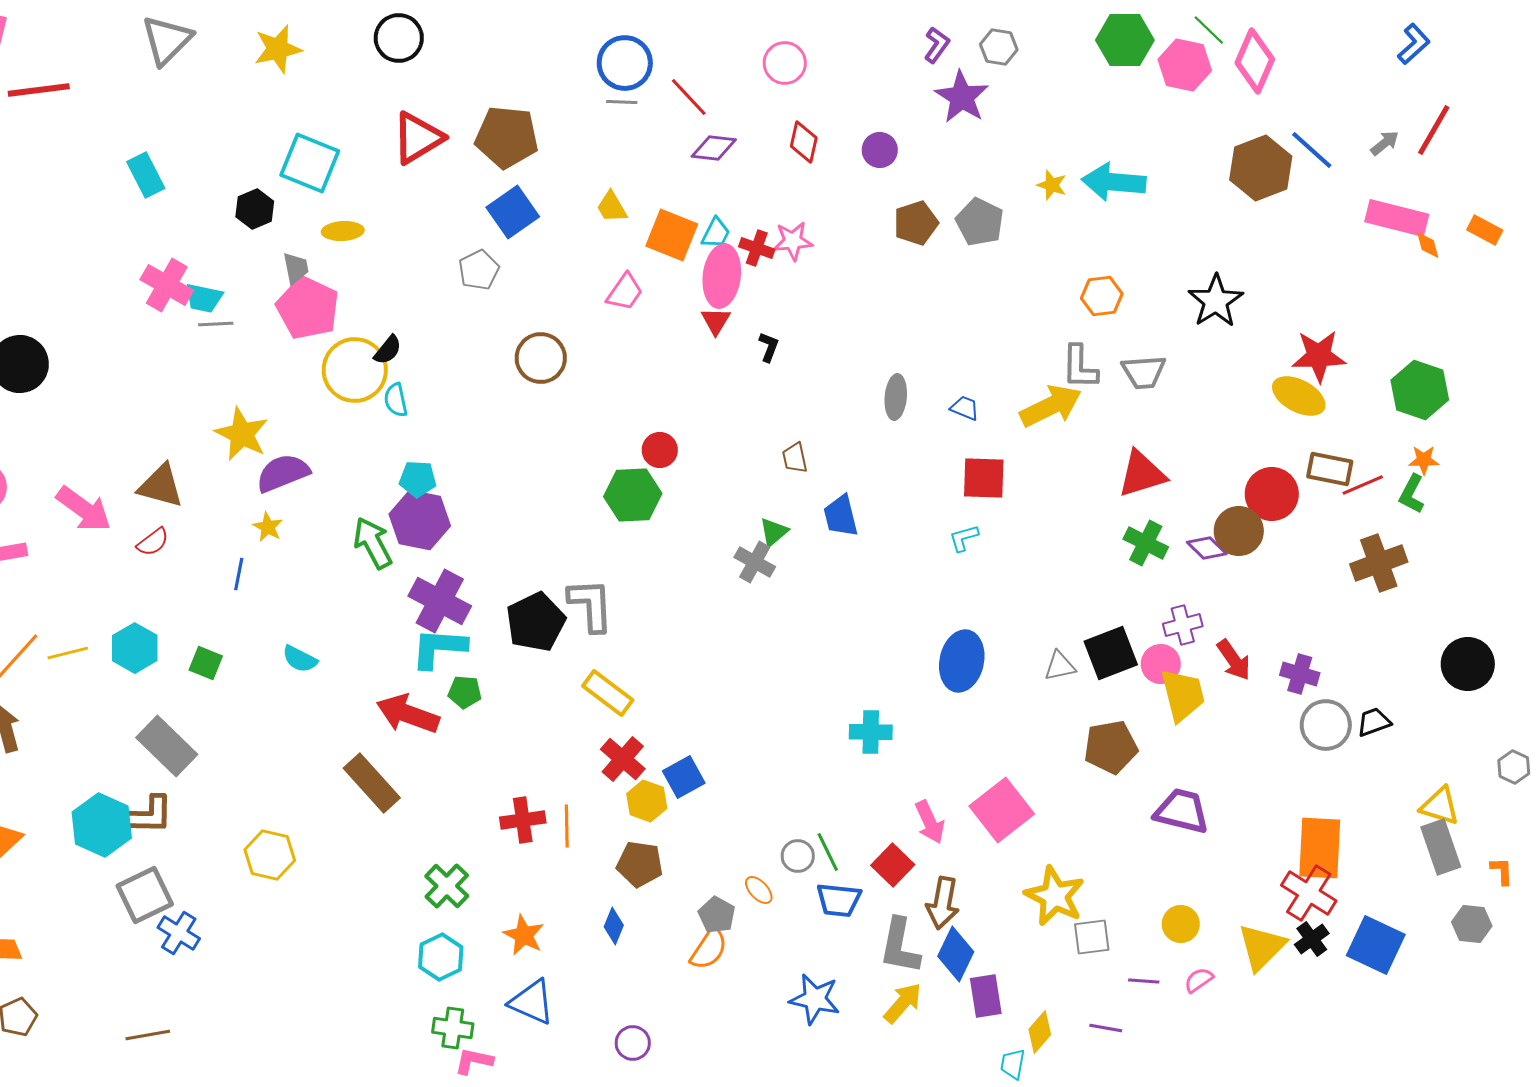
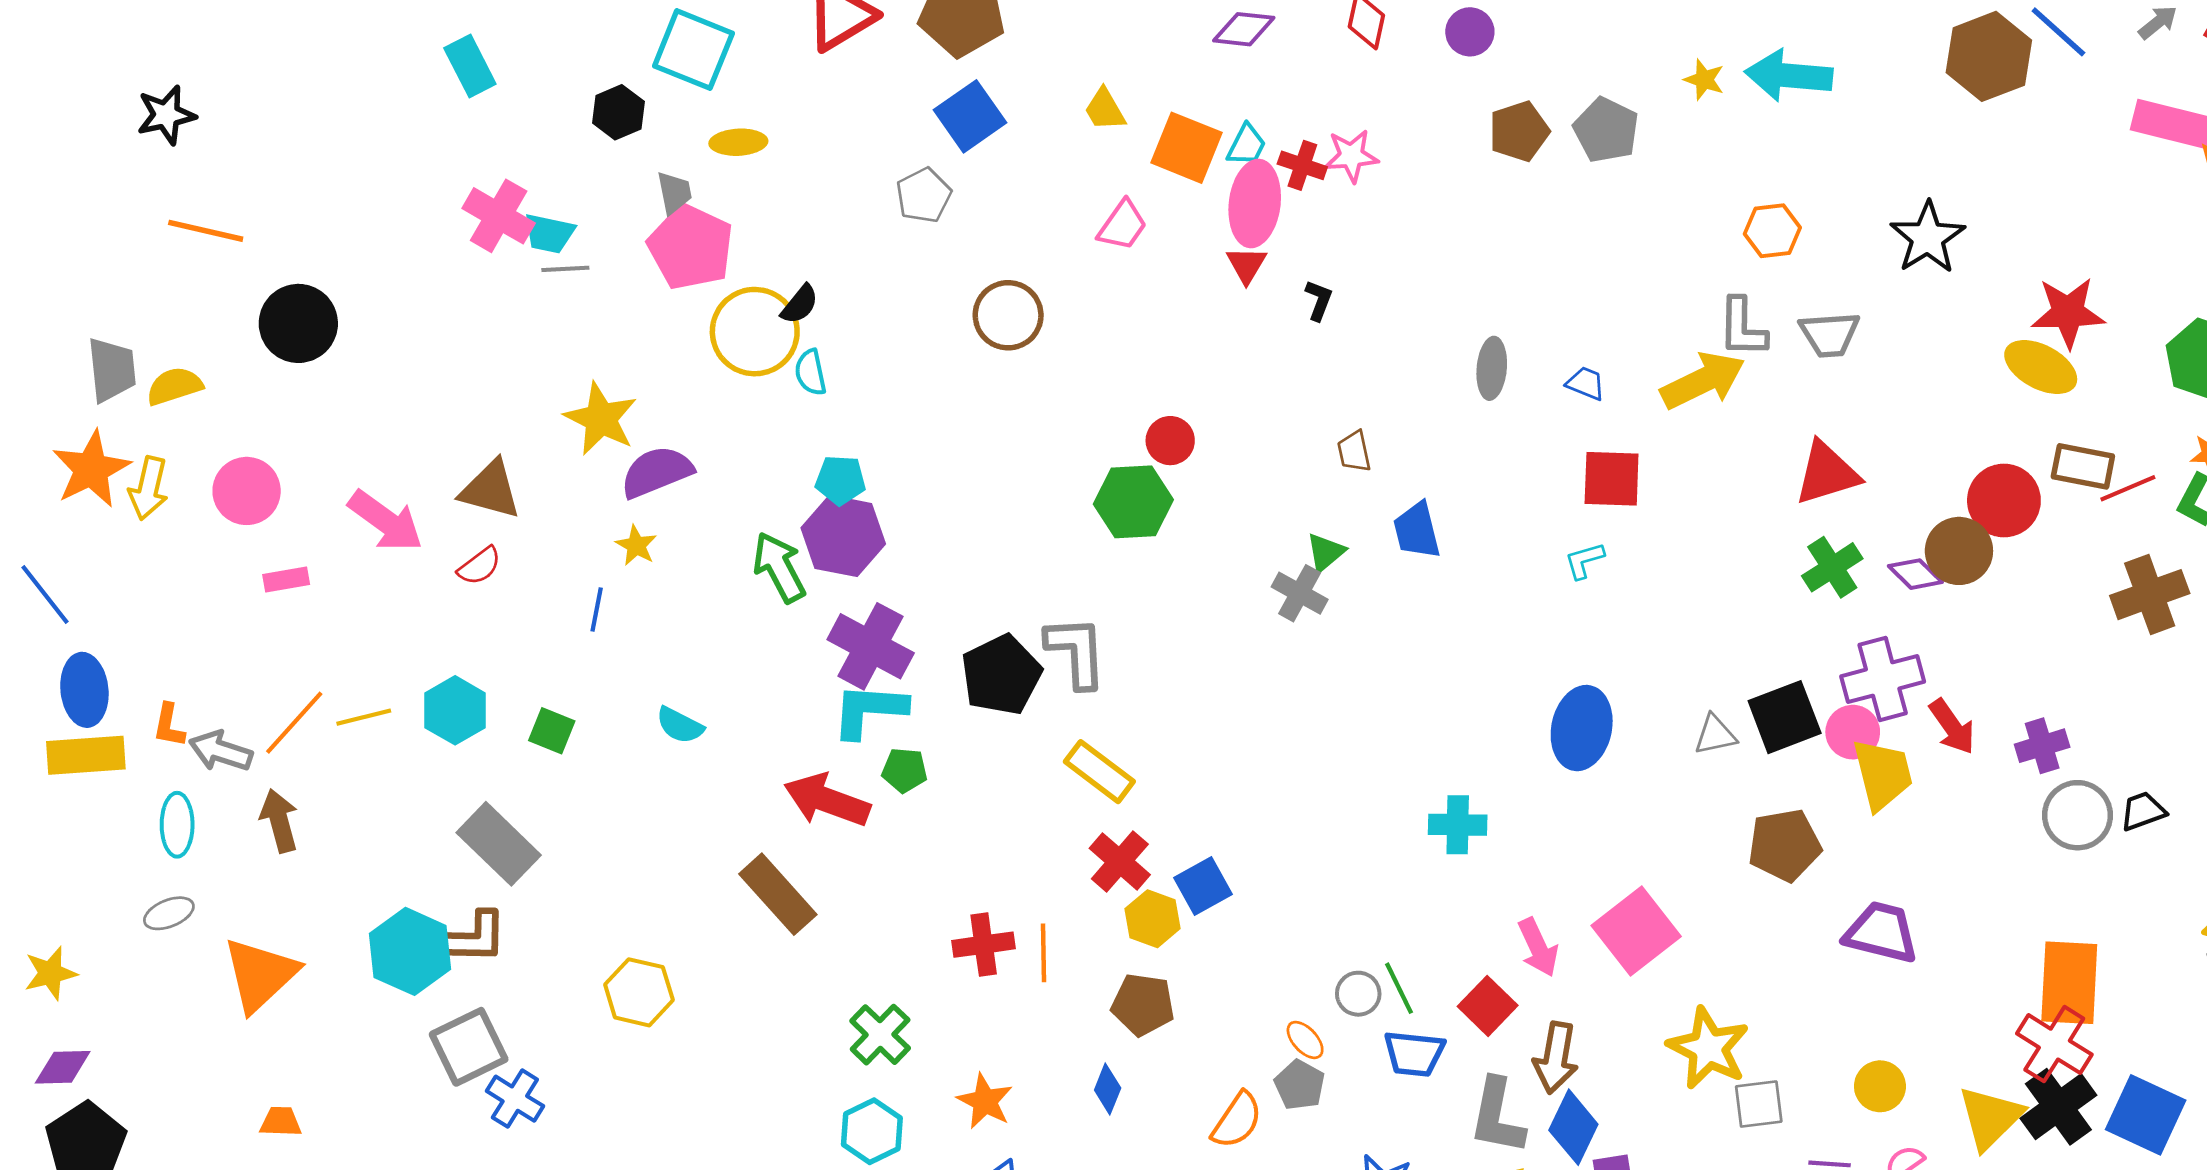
green cross: (1146, 543) -> (1832, 567), turned 30
purple cross: (1183, 625) -> (1883, 679), size x1.5
purple cross: (1300, 674) -> (2042, 746), turned -33
gray pentagon: (717, 915) -> (1300, 1085), moved
black cross: (1312, 939) -> (2058, 1107), size x1.6

